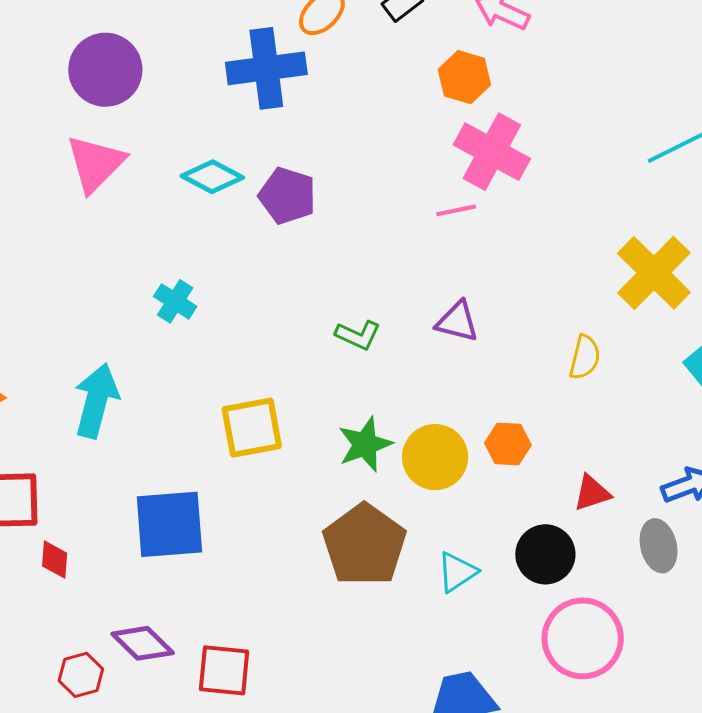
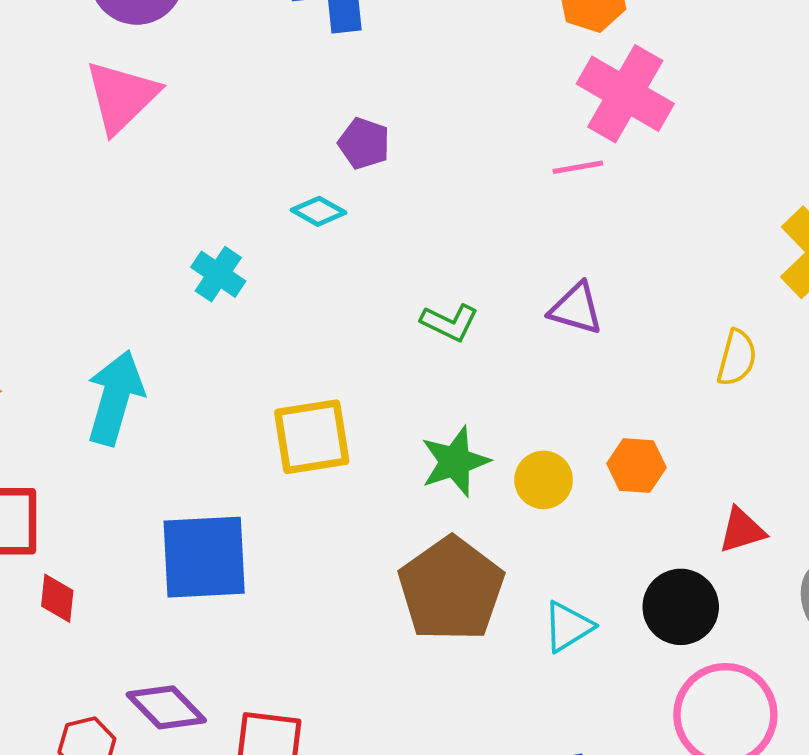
cyan diamond: (212, 177) -> (318, 211), moved, size x0.7
purple pentagon: (287, 196) -> (364, 143), size x0.7
yellow circle: (435, 457) -> (544, 480), size x0.7

